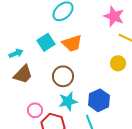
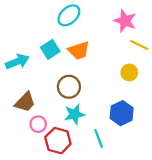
cyan arrow: (16, 53) -> (17, 62), size x1.5
brown trapezoid: (23, 74) -> (25, 102), moved
blue hexagon: (99, 100) -> (122, 113), moved

